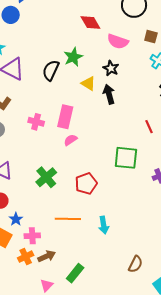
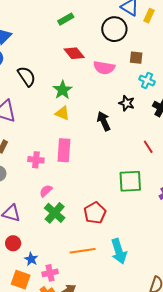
black star: (111, 68) -> (127, 103), moved
black semicircle: (51, 70) -> (27, 76), moved, turned 130
yellow triangle: (88, 84) -> (62, 113), moved
pink semicircle: (70, 140) -> (46, 191), moved
cyan arrow: (104, 225) -> (119, 251), size x1.4

